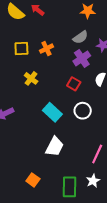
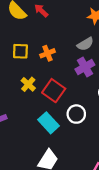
red square: (74, 84) -> (54, 91), moved, size x1.5
white circle: (83, 111) -> (76, 114), moved

